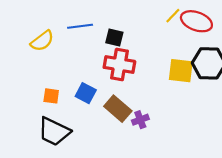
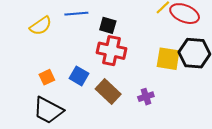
orange square: (51, 96) -> (47, 77), turned -35
purple cross: (140, 120) -> (146, 97), moved

